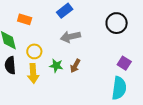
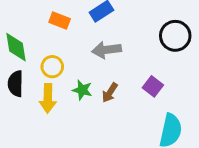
orange rectangle: (25, 19) -> (60, 20), moved
purple square: (124, 63) -> (153, 86), moved

